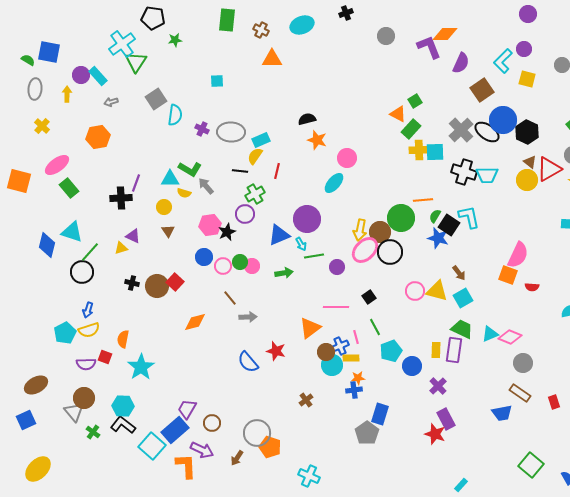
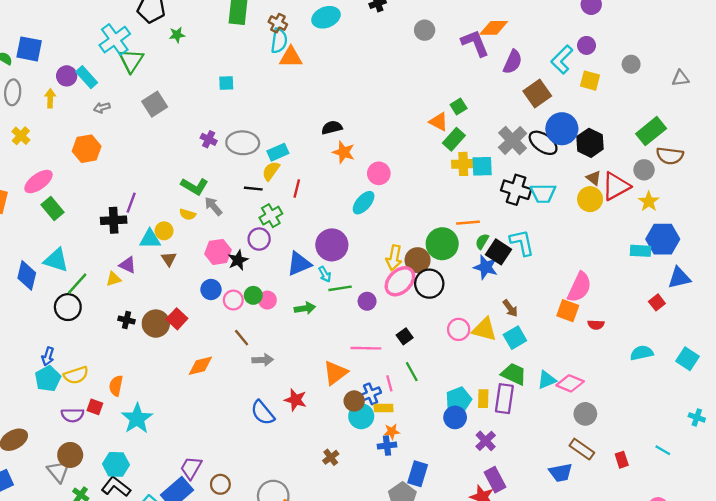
cyan semicircle: (175, 115) -> (279, 41), moved
cyan triangle: (170, 179) -> (150, 239), moved
blue arrow: (88, 310) -> (48, 356), moved
cyan pentagon: (391, 351) -> (459, 400), moved

